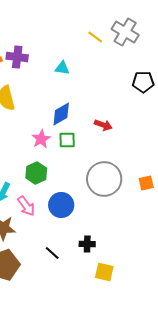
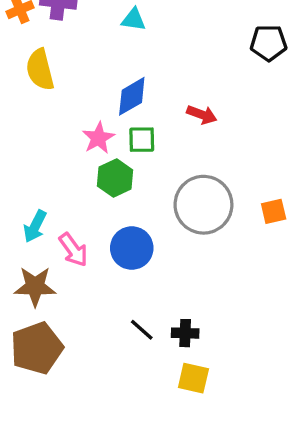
green hexagon: (36, 173) -> (115, 178), moved
black cross: (87, 244) -> (185, 333), moved
black line: (52, 253) -> (142, 330), moved
yellow square: (104, 272) -> (193, 378), moved

